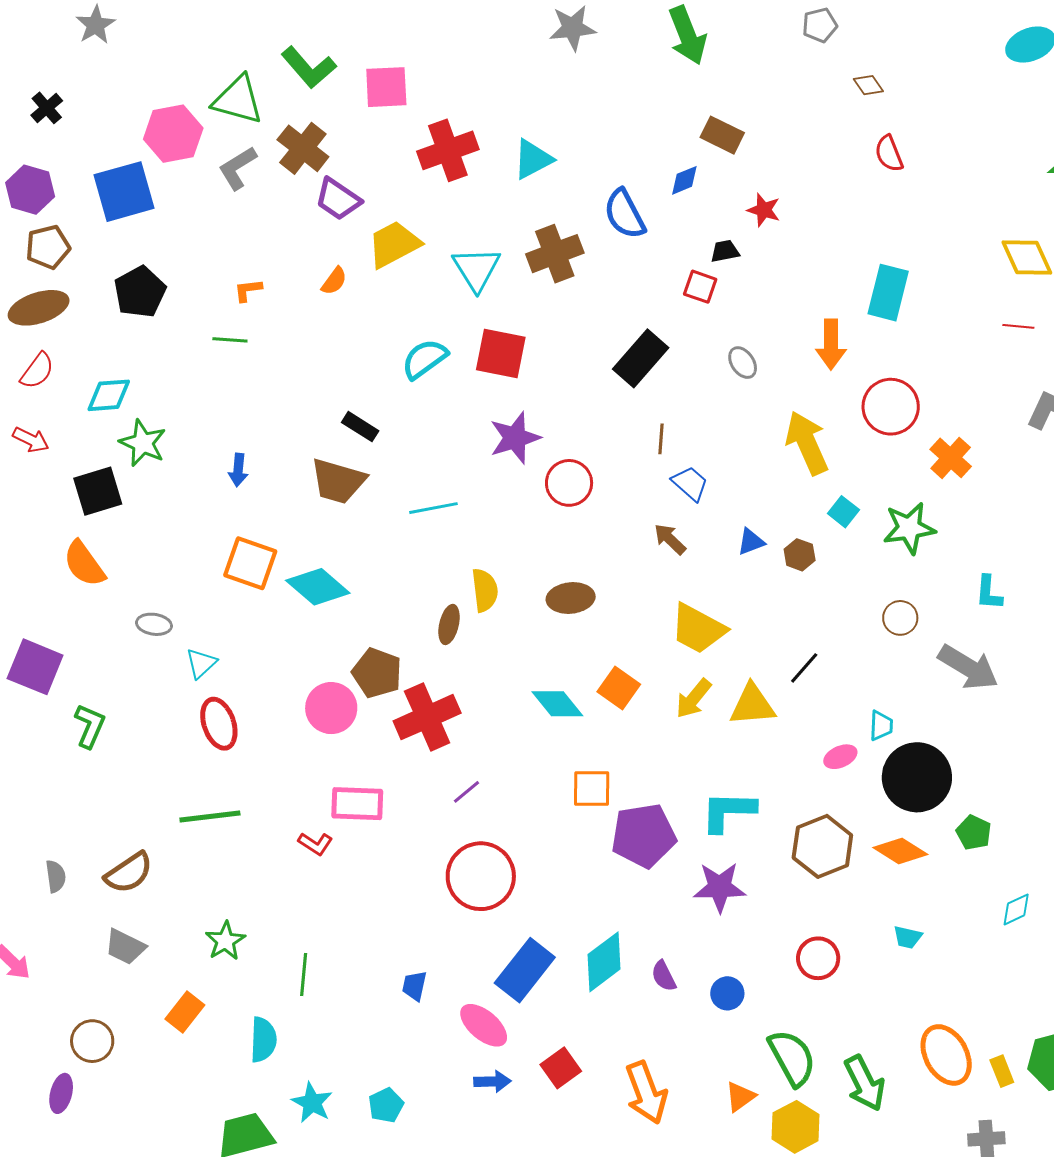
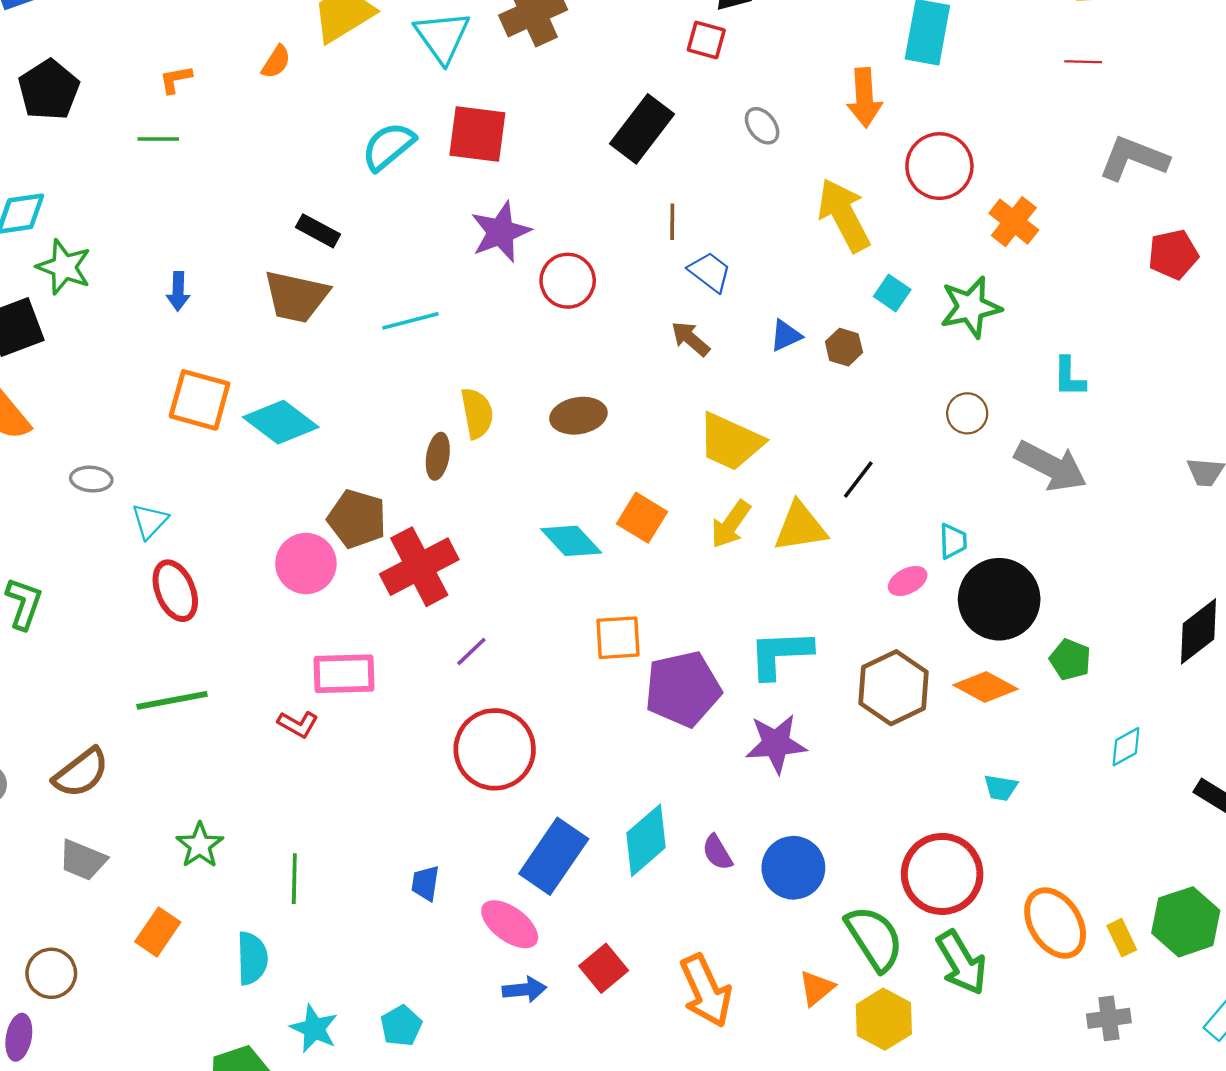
red circle: (818, 958) -> (942, 874), moved, size x1.6
blue circle: (727, 993) -> (793, 868), size x1.6

